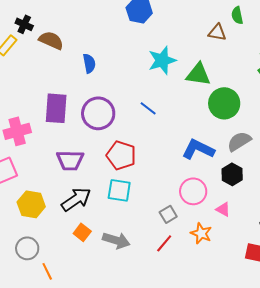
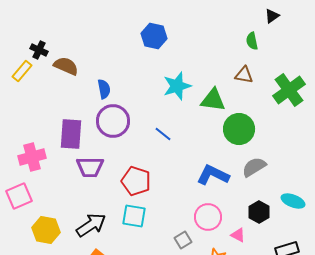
brown triangle: (217, 32) -> (244, 75), moved
purple circle: (98, 113) -> (113, 121), moved
purple trapezoid: (70, 160) -> (90, 167), moved
black hexagon: (232, 174) -> (259, 212), moved

